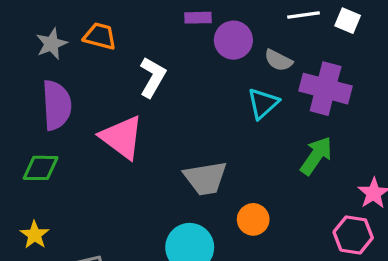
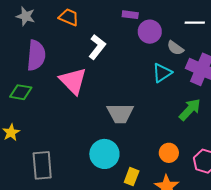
gray star: (52, 44) -> (26, 16), moved, turned 30
orange circle: (253, 219) -> (169, 153), moved

